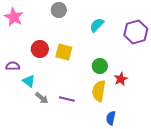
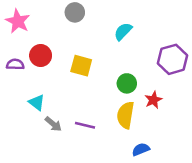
purple hexagon: (136, 32) -> (172, 59), moved
red circle: (40, 49) -> (41, 56), moved
purple semicircle: (13, 66) -> (15, 64), moved
blue semicircle: (111, 118) -> (141, 149), turned 56

